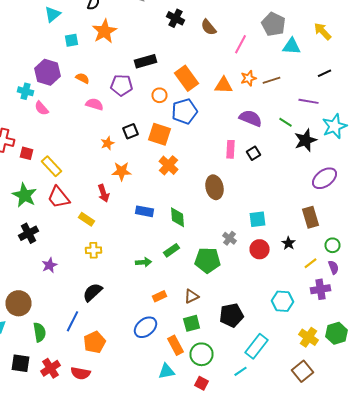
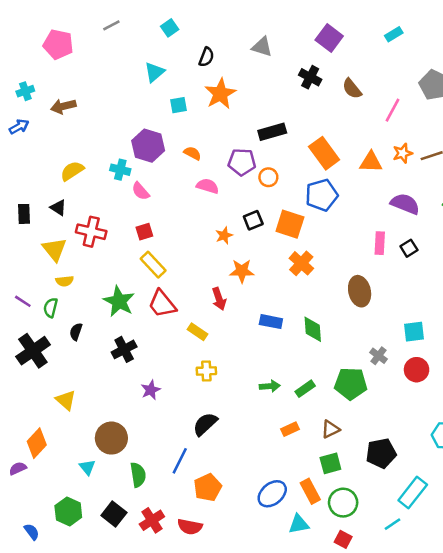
orange circle: (160, 95) -> (268, 177), moved
red square: (26, 153) -> (144, 232), moved, turned -32
green rectangle: (172, 250) -> (305, 389), moved
blue ellipse: (146, 327) -> (272, 494), moved
black square: (20, 363) -> (114, 514), turned 30

